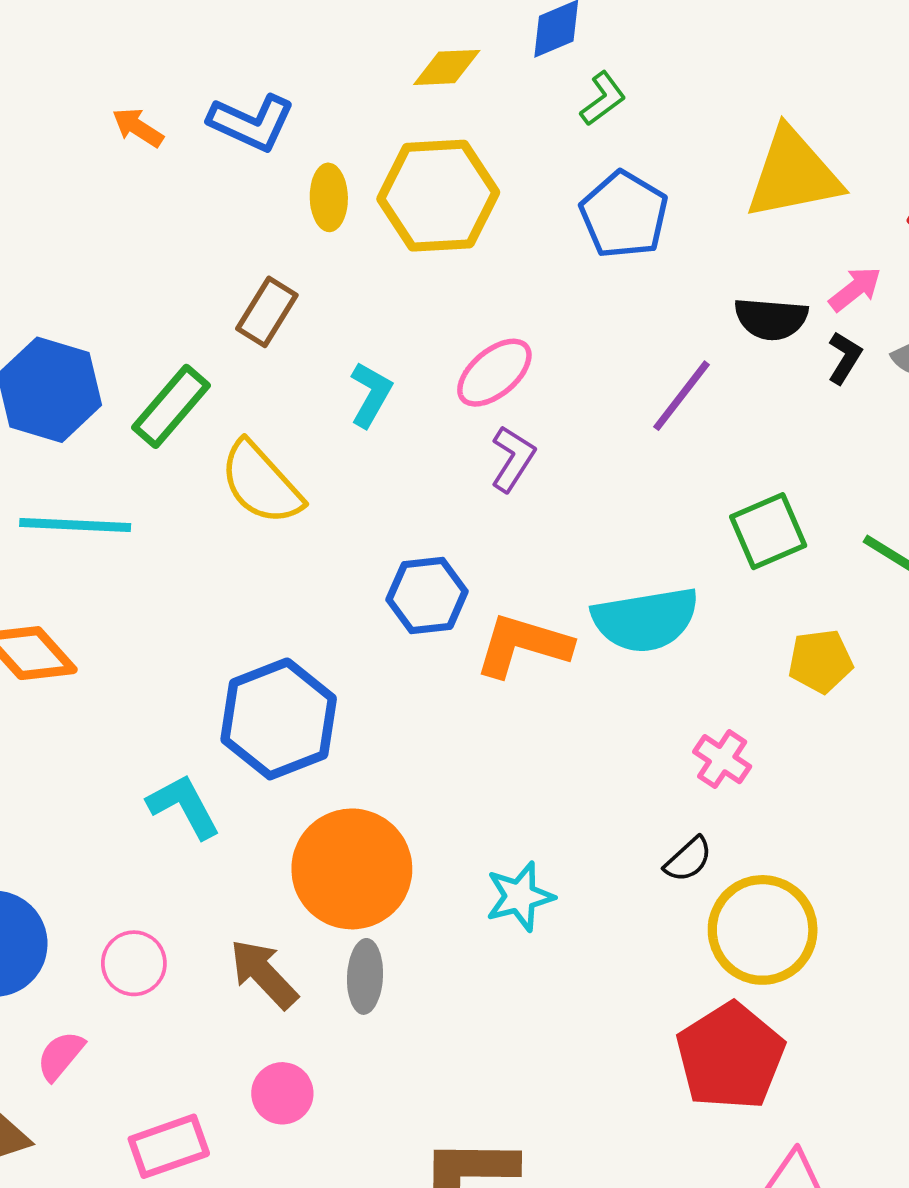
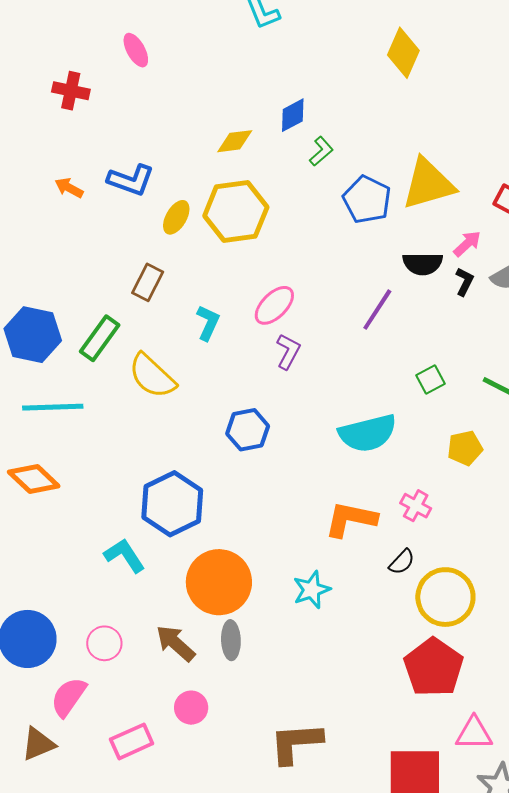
yellow ellipse: (329, 197) -> (176, 217), turned 36
blue pentagon: (624, 215) -> (367, 200), moved
green square: (768, 531) -> (431, 379), size x0.7
orange L-shape: (523, 645) -> (351, 519), moved
pink semicircle: (61, 1056) -> (69, 697), size x1.4

